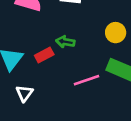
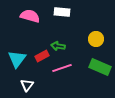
pink line: (87, 80) -> (62, 68), moved

